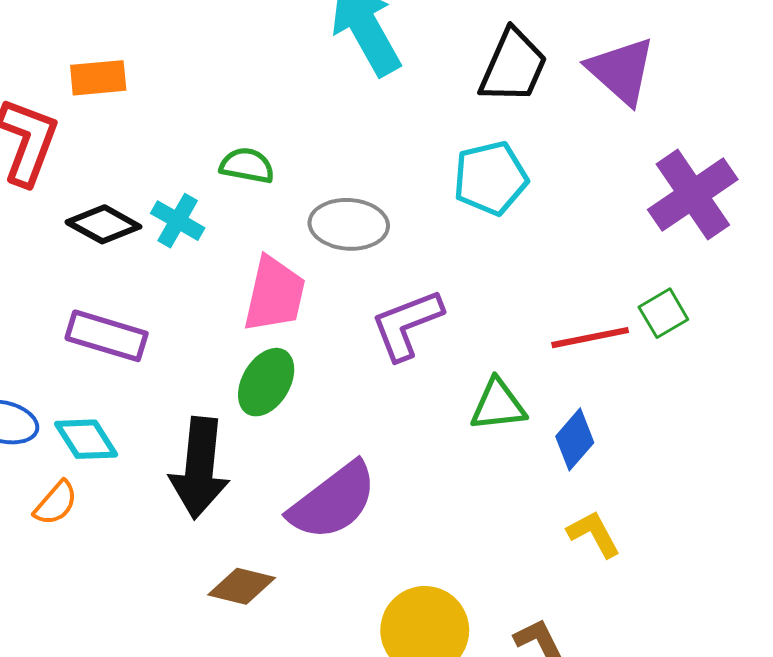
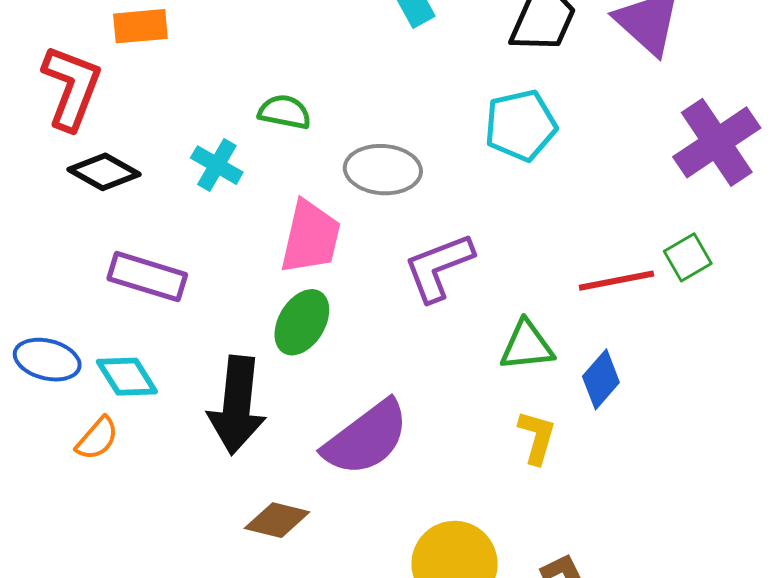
black diamond: (103, 224) -> (104, 172), moved
yellow L-shape: (594, 534) -> (537, 437), moved, turned 44

